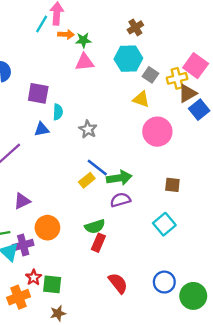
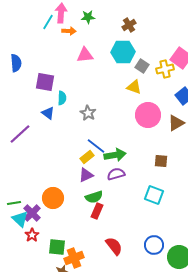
green star: (83, 40) -> (88, 17), moved
brown triangle: (187, 93) -> (176, 123), moved
blue triangle: (42, 129) -> (48, 113), turned 48
purple triangle: (22, 201) -> (86, 175), moved
cyan square: (164, 224) -> (154, 195), turned -30
purple cross: (23, 245) -> (32, 213), turned -30
red star: (34, 277) -> (32, 235), moved
orange cross: (19, 297) -> (74, 258), moved

